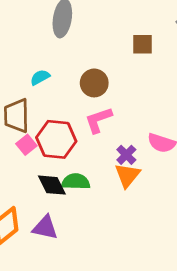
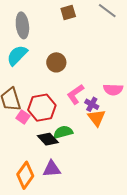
brown square: (142, 44) -> (68, 13), moved
cyan semicircle: (40, 77) -> (17, 55), moved, size x1.6
pink L-shape: (98, 120) -> (75, 94), moved

